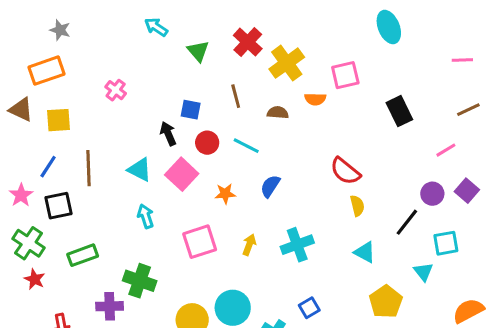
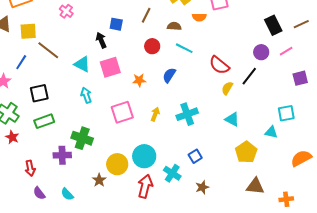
brown line: (236, 96) -> (146, 15), turned 42
black rectangle: (399, 111) -> (273, 25), moved
red circle: (207, 143) -> (152, 46), moved
cyan line: (246, 146) -> (184, 48), moved
brown line: (89, 168) -> (48, 50), moved, turned -50
pink square: (182, 174) -> (110, 67), turned 30
purple square: (467, 191) -> (300, 78), turned 35
purple circle: (432, 194) -> (261, 52), moved
black square: (59, 206) -> (39, 93), moved
yellow semicircle: (357, 206) -> (227, 88), turned -136
black line: (407, 222) -> (249, 76), moved
cyan triangle: (423, 272) -> (271, 132), turned -40

